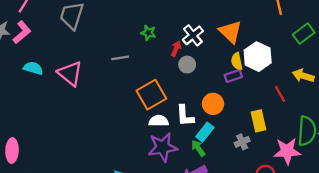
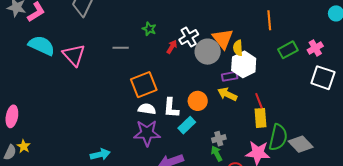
yellow semicircle: (237, 61) -> (238, 48), moved
gray circle: (187, 65) -> (208, 52), moved, size x1.6
cyan semicircle: (33, 68) -> (42, 45), size x1.5
purple rectangle: (233, 76) -> (230, 76), moved
yellow arrow: (303, 76) -> (227, 94), moved
yellow rectangle: (258, 121) -> (261, 118), moved
green arrow: (198, 148) -> (217, 154), moved

